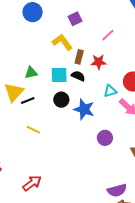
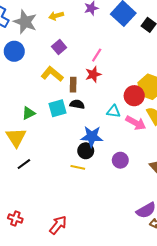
red star: (99, 62) -> (93, 74), moved
cyan triangle: (110, 91) -> (114, 111), turned 40
black line: (28, 100) -> (24, 164), moved
black circle: (61, 100) -> (86, 151), moved
yellow line: (33, 130) -> (78, 167), moved

